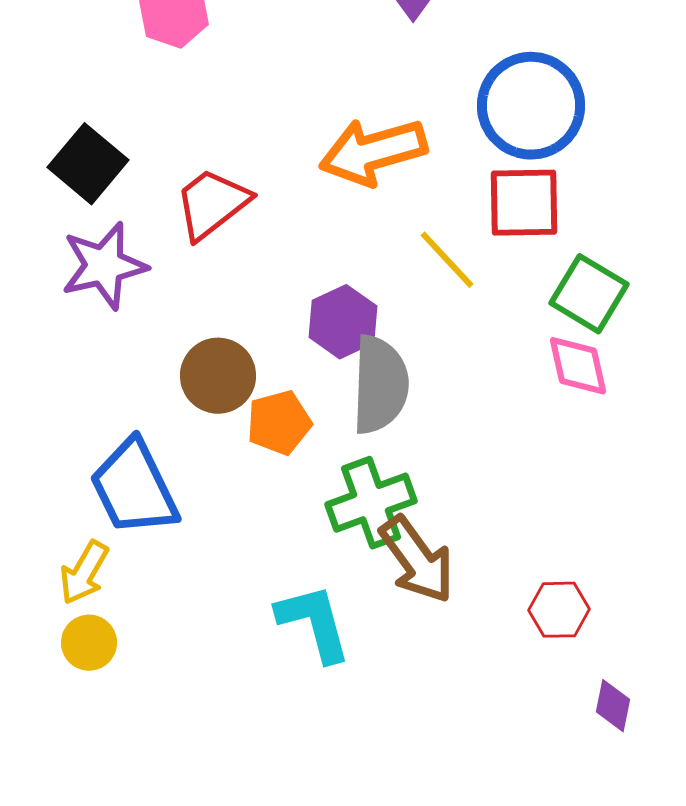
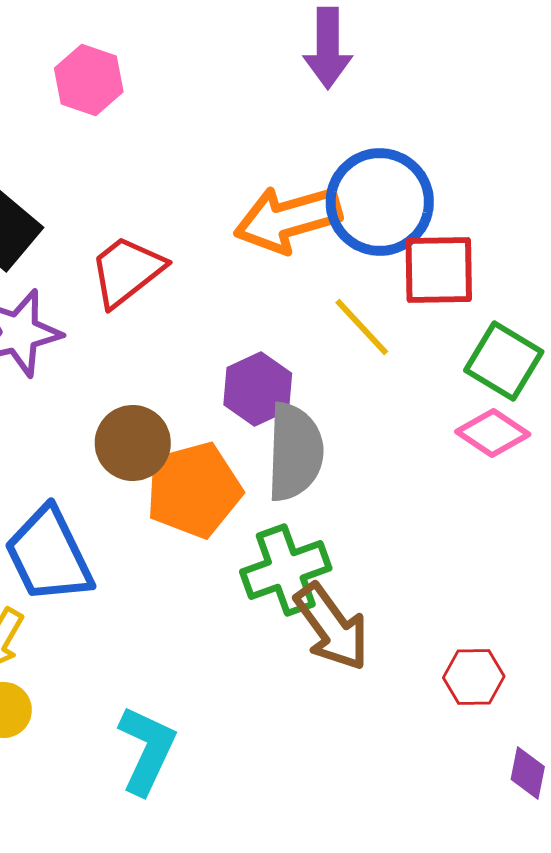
blue circle: (531, 106) -> (380, 202), moved
pink diamond: (578, 366) -> (493, 433), turned -44
orange pentagon: (279, 423) -> (194, 490), size x1.5
cyan L-shape: (314, 623) -> (147, 750), moved, turned 40

